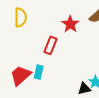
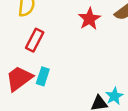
red rectangle: (51, 45) -> (35, 40), moved

